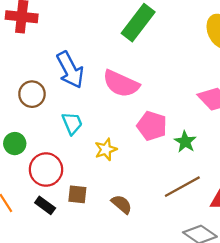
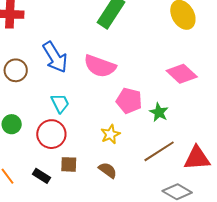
brown circle: (32, 94) -> (16, 70), moved
yellow star: (106, 149) -> (110, 134), moved
red circle: (46, 170) -> (51, 134), moved

